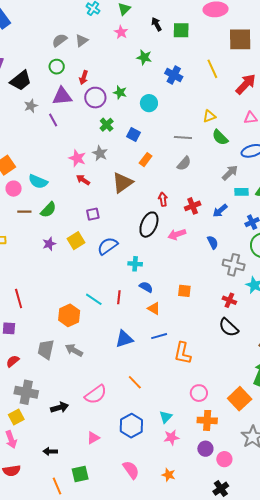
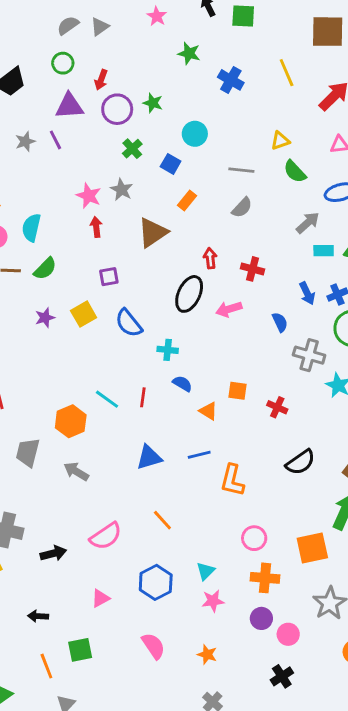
cyan circle: (149, 103) -> (195, 134), moved
gray star: (31, 106) -> (25, 142), moved
red arrow: (83, 180) -> (96, 227), turned 48
cyan semicircle: (38, 181) -> (31, 228), turned 78
red cross: (193, 206) -> (253, 269), turned 35
blue arrow: (220, 211) -> (307, 293), moved, turned -77
blue semicircle: (108, 246) -> (129, 323), turned -95
red cross: (229, 300) -> (277, 407), moved
orange triangle: (154, 308) -> (208, 411), moved
black semicircle: (229, 327) -> (300, 462), moved, turned -80
gray trapezoid: (46, 349) -> (28, 452), moved
orange square: (240, 399) -> (312, 548), turned 30

